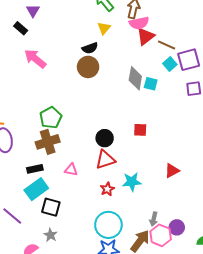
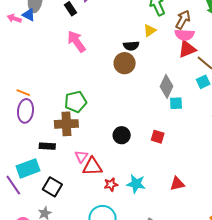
cyan square: (151, 84) -> (176, 103), moved, turned -32
red triangle: (105, 160) -> (92, 167), moved
pink triangle: (71, 170) -> (81, 156), turned 40
cyan rectangle: (36, 189) -> (28, 168), moved

